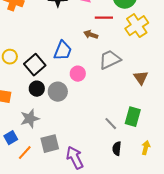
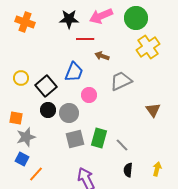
red line: (104, 18) -> (85, 39), moved
brown triangle: (141, 78) -> (153, 110), moved
green rectangle: (133, 117) -> (99, 138), moved
gray star: (30, 119) -> (26, 137), moved
blue square: (11, 138) -> (22, 159), turned -32
gray square: (50, 144) -> (75, 139), moved

